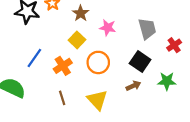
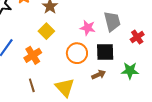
pink star: (108, 28) -> (88, 28), moved
black square: (140, 61) -> (105, 52), turned -36
orange circle: (98, 62) -> (77, 53), moved

